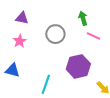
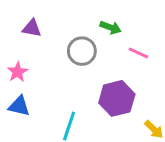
green arrow: (83, 18) -> (110, 27), moved, turned 128
pink star: (20, 41) -> (17, 72), moved

